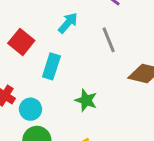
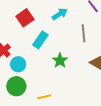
green star: (86, 100) -> (60, 60), moved

